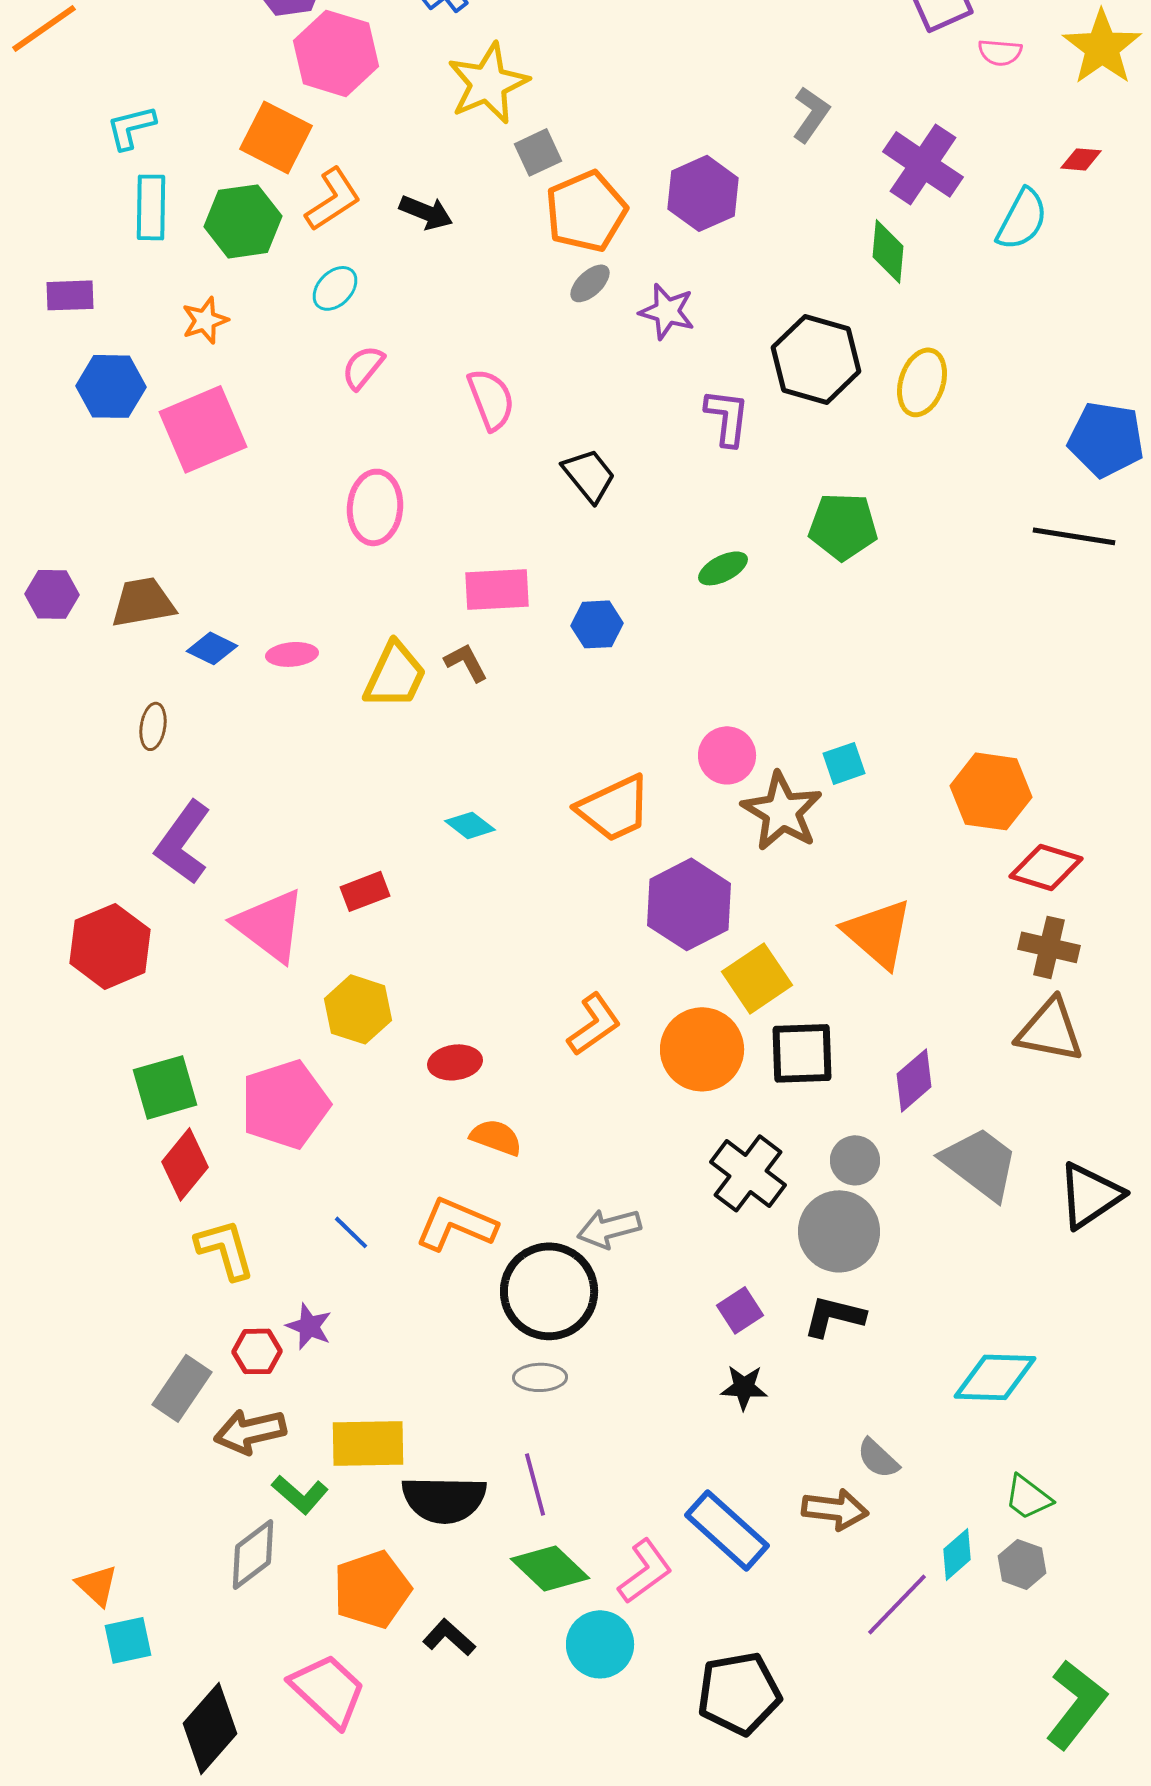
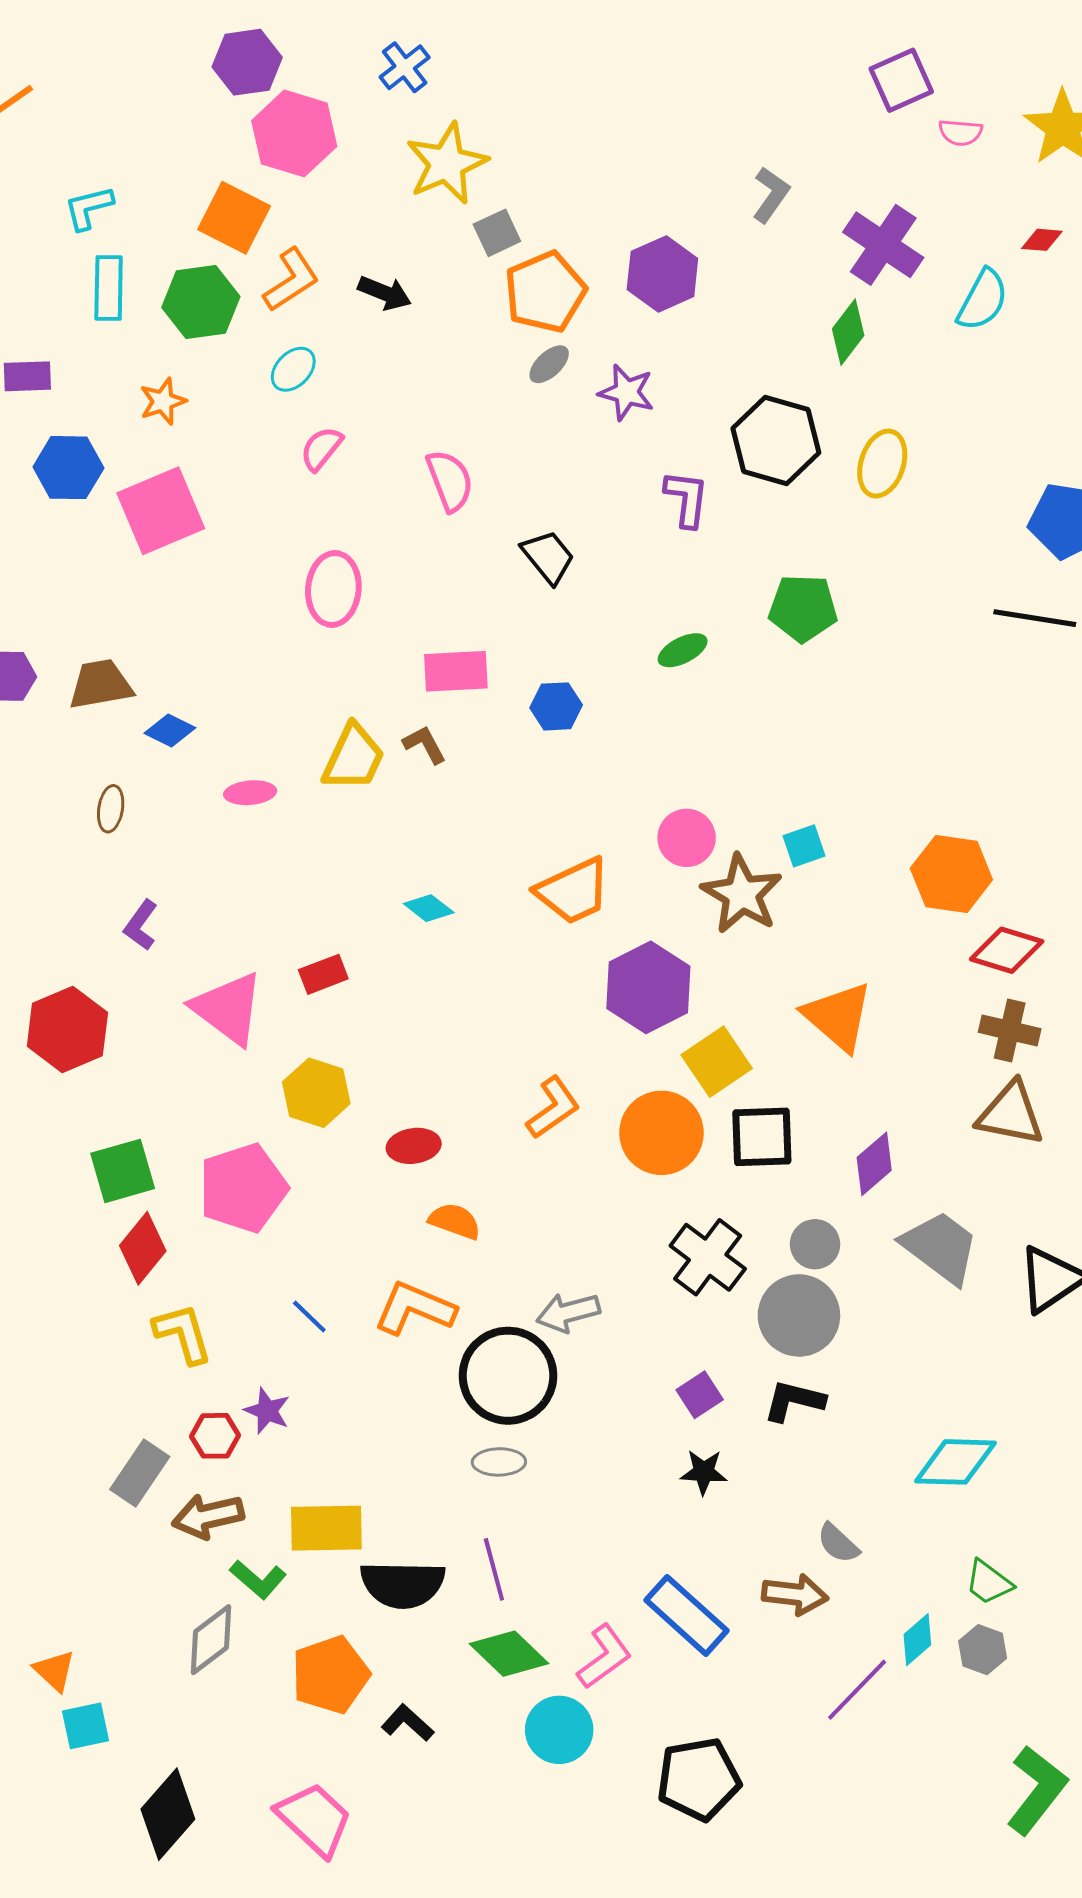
green diamond: (888, 251) -> (848, 332), turned 32
pink ellipse: (292, 654) -> (250, 793), moved
purple L-shape: (183, 842) -> (141, 925), size x0.6
pink trapezoid: (328, 1690) -> (314, 1819), moved

